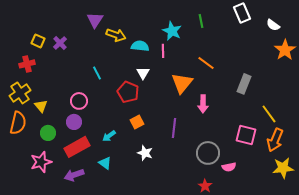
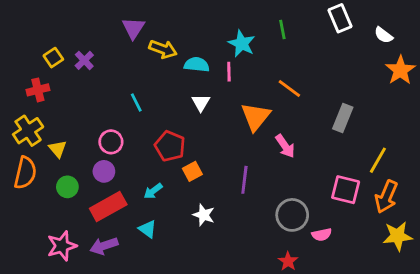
yellow square: (38, 41) -> (53, 58), turned 32
red pentagon: (128, 92) -> (170, 146), moved
pink arrow: (203, 104) -> (285, 146), turned -36
yellow line: (269, 114) -> (378, 160), turned 66
pink star: (41, 162) -> (62, 246), moved

